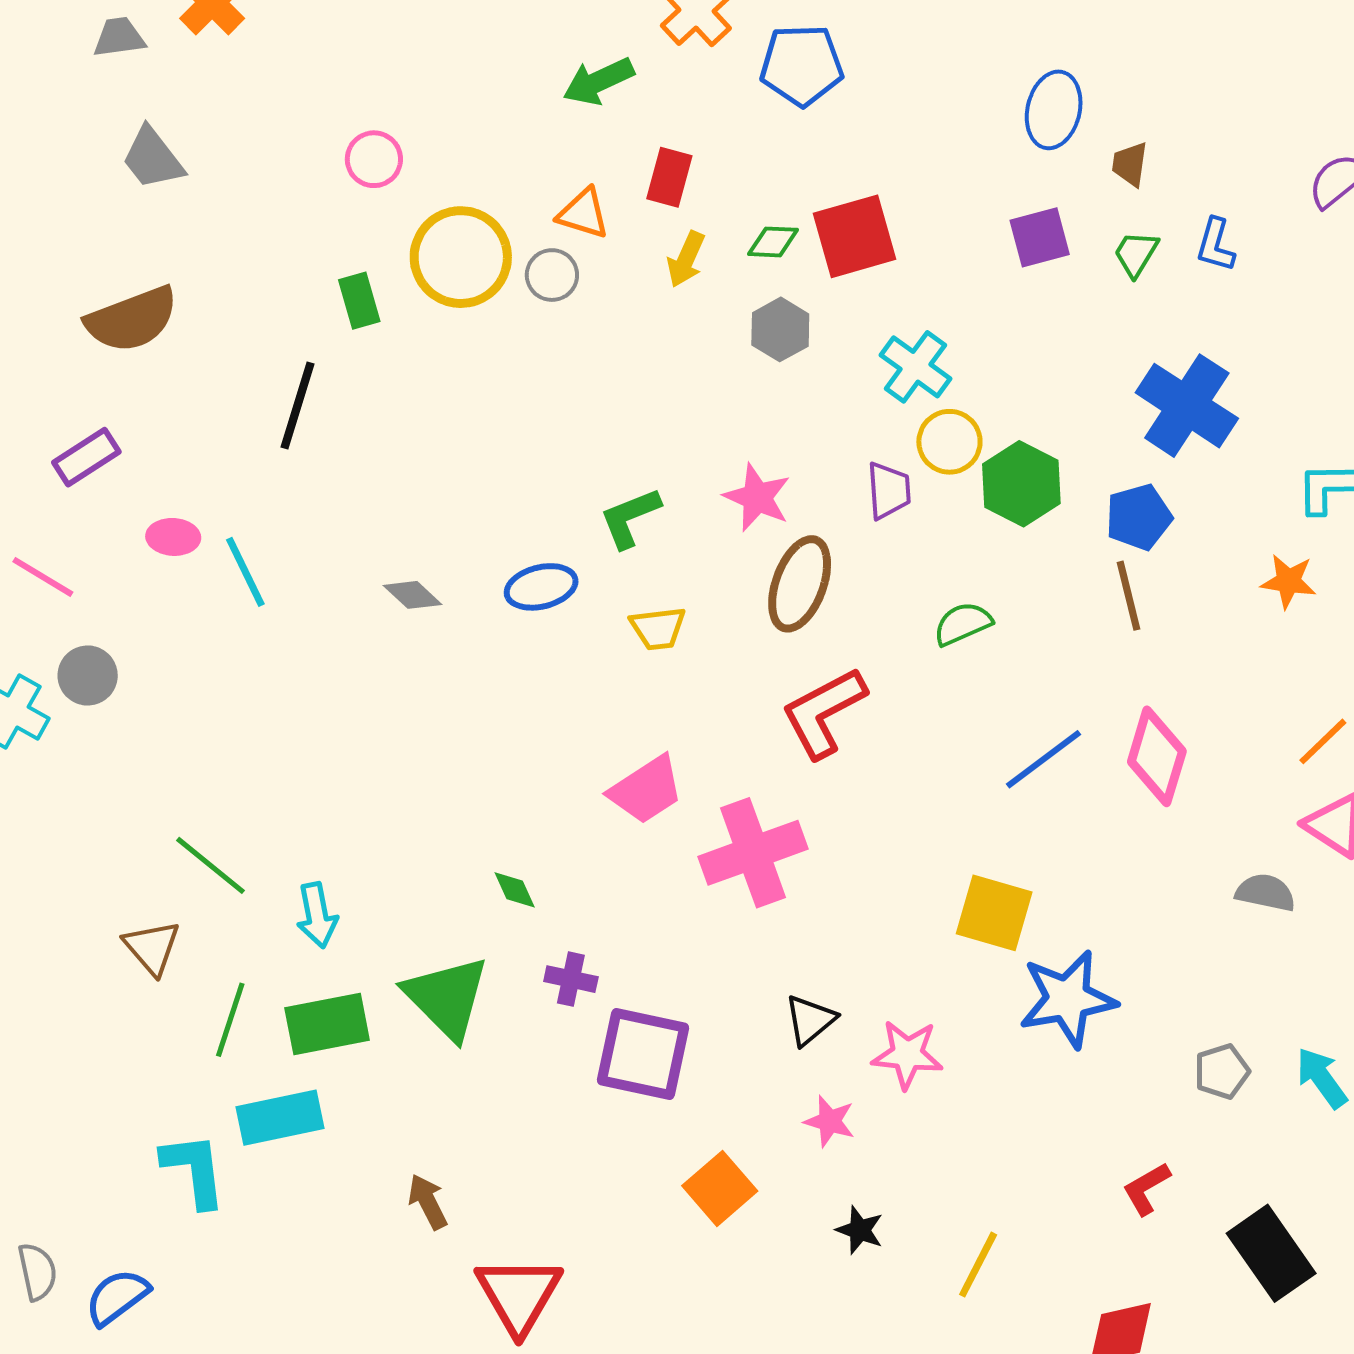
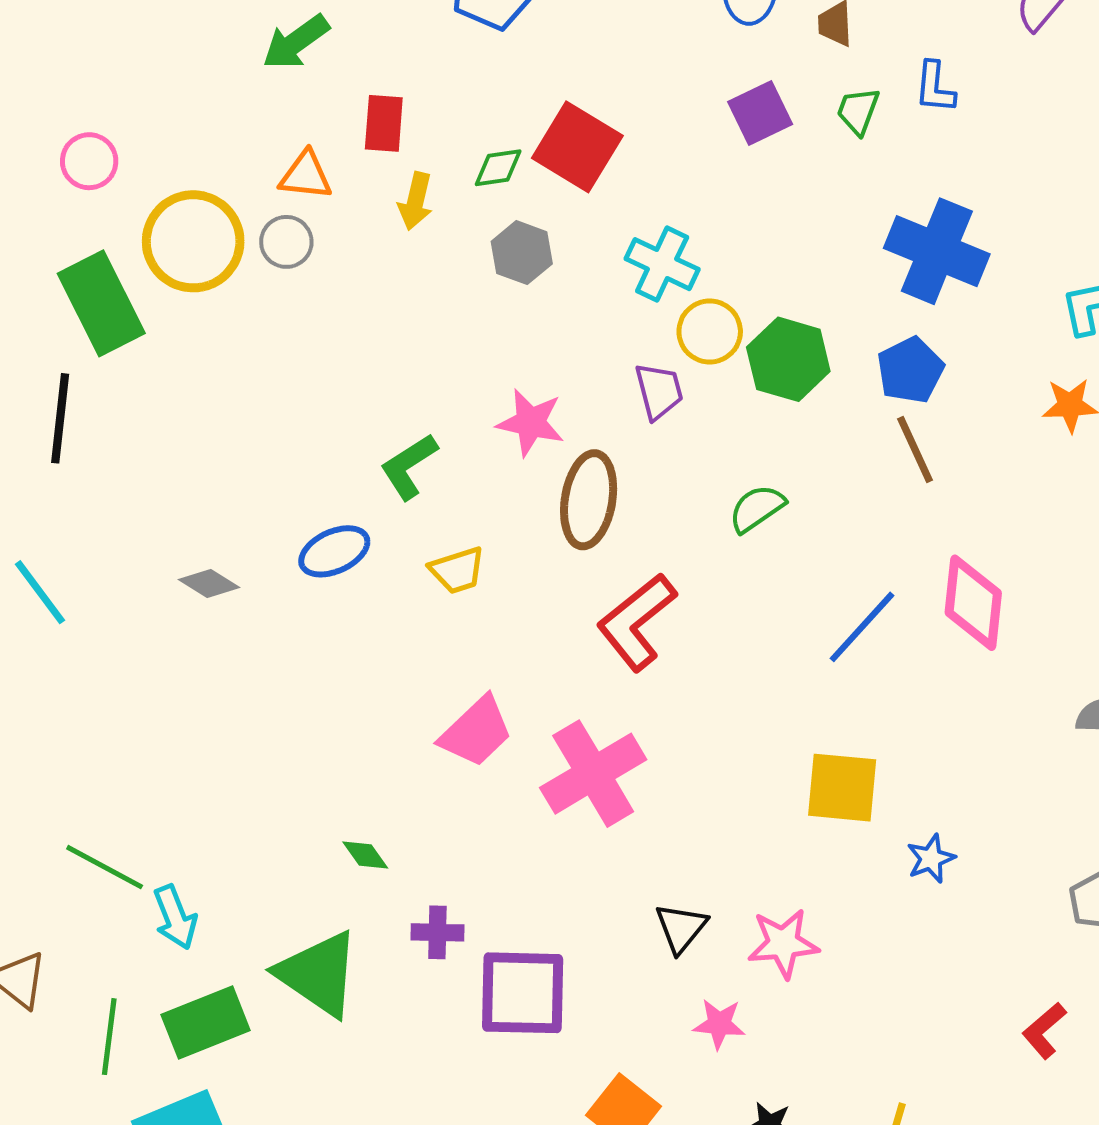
red square: (854, 236) -> (577, 147), turned -32
green rectangle: (359, 301) -> (101, 303), size x1.8
green line: (211, 865) -> (105, 867), moved
blue star: (1068, 999) -> (931, 859), size x0.5

